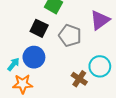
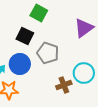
gray pentagon: (70, 36) -> (48, 53), moved
brown cross: (79, 79) -> (64, 85), turned 35

